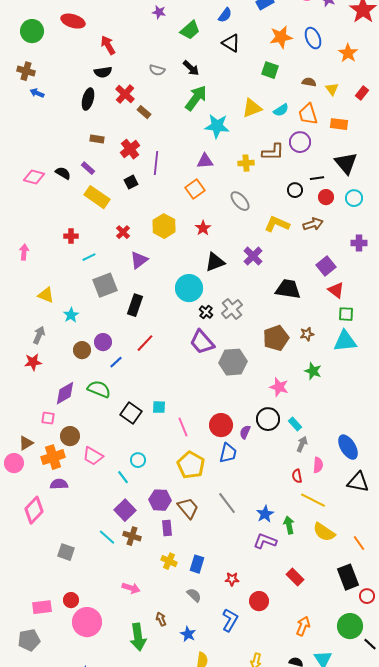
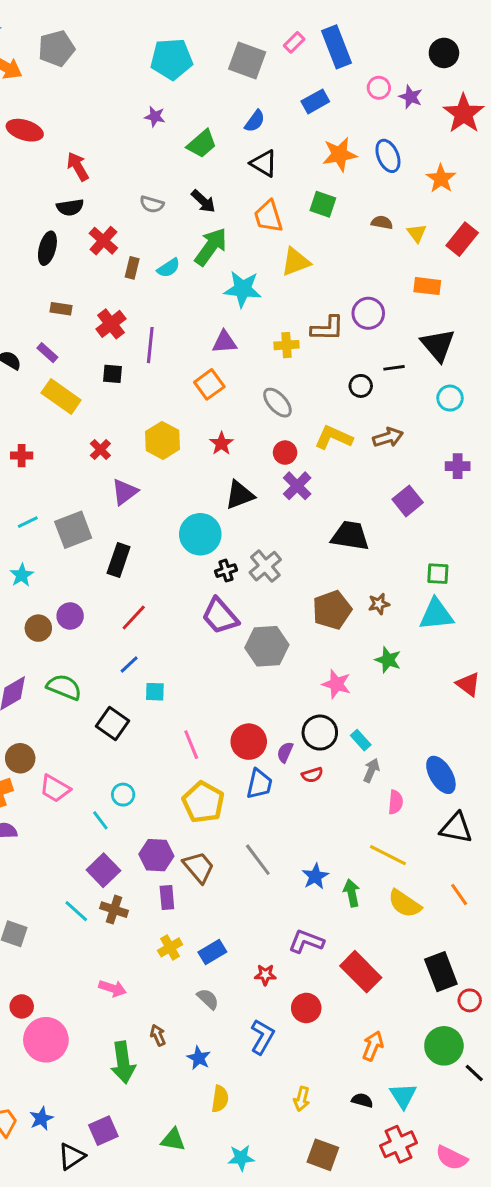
red rectangle: (362, 93) -> (462, 239), size x1.5
cyan semicircle: (281, 110) -> (168, 268), moved
brown rectangle: (144, 112) -> (132, 268), turned 64
orange trapezoid: (308, 114) -> (268, 216), moved
black square: (131, 182) -> (112, 374), turned 32
red circle: (326, 197) -> (285, 453), moved
cyan line: (89, 257) -> (28, 522), moved
red triangle: (336, 290) -> (468, 684), moved
black cross: (206, 312) -> (226, 571), turned 32
blue line: (116, 362) -> (129, 664), moved
cyan square: (159, 407) -> (155, 692), moved
red semicircle: (297, 476) -> (312, 775), moved, turned -96
purple L-shape: (265, 541) -> (306, 941), moved
orange line: (359, 543) -> (459, 894), moved
yellow cross: (169, 561) -> (170, 947), turned 35
blue rectangle: (197, 564) -> (212, 952), turned 42
red rectangle: (295, 577) -> (361, 972), size x1.5

